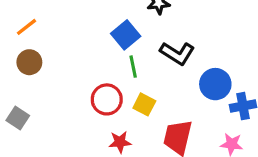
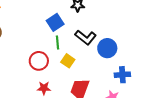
blue circle: (215, 84) -> (107, 48), moved
yellow square: (144, 104) -> (68, 61), moved

